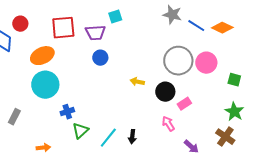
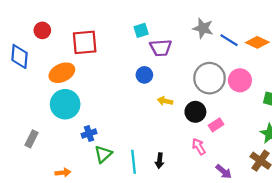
red circle: (20, 24) -> (42, 30), moved
purple trapezoid: (95, 33) -> (161, 48), moved
blue circle: (100, 58) -> (144, 75), moved
cyan line: (108, 138) -> (134, 162), turned -45

